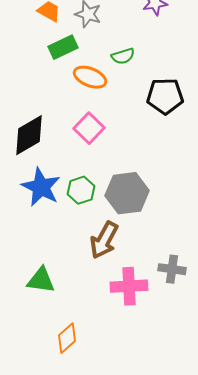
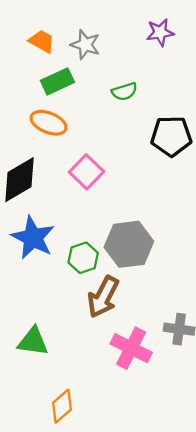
orange ellipse: (90, 77) -> (49, 123), moved
green hexagon: (81, 190) -> (83, 258), moved
pink cross: (129, 286) -> (131, 348), turned 30

